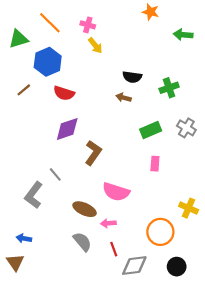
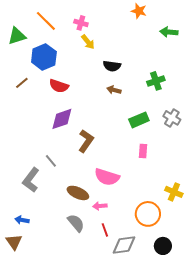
black semicircle: (132, 77) -> (112, 66), moved

